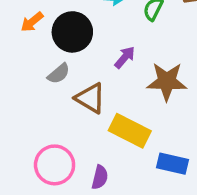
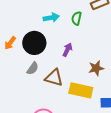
brown star: (167, 81) -> (96, 68), moved, size x0.7

